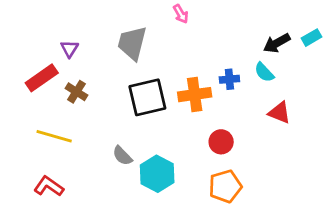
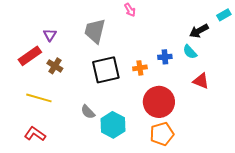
cyan rectangle: (311, 38) -> (224, 15), moved
orange cross: (195, 95) -> (140, 68), size x0.6
red circle: (221, 142) -> (159, 102), size x1.8

